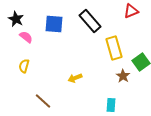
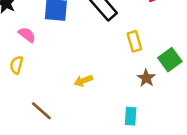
pink semicircle: (26, 37) -> (27, 35), moved
yellow rectangle: (114, 48) -> (134, 41), size x0.7

